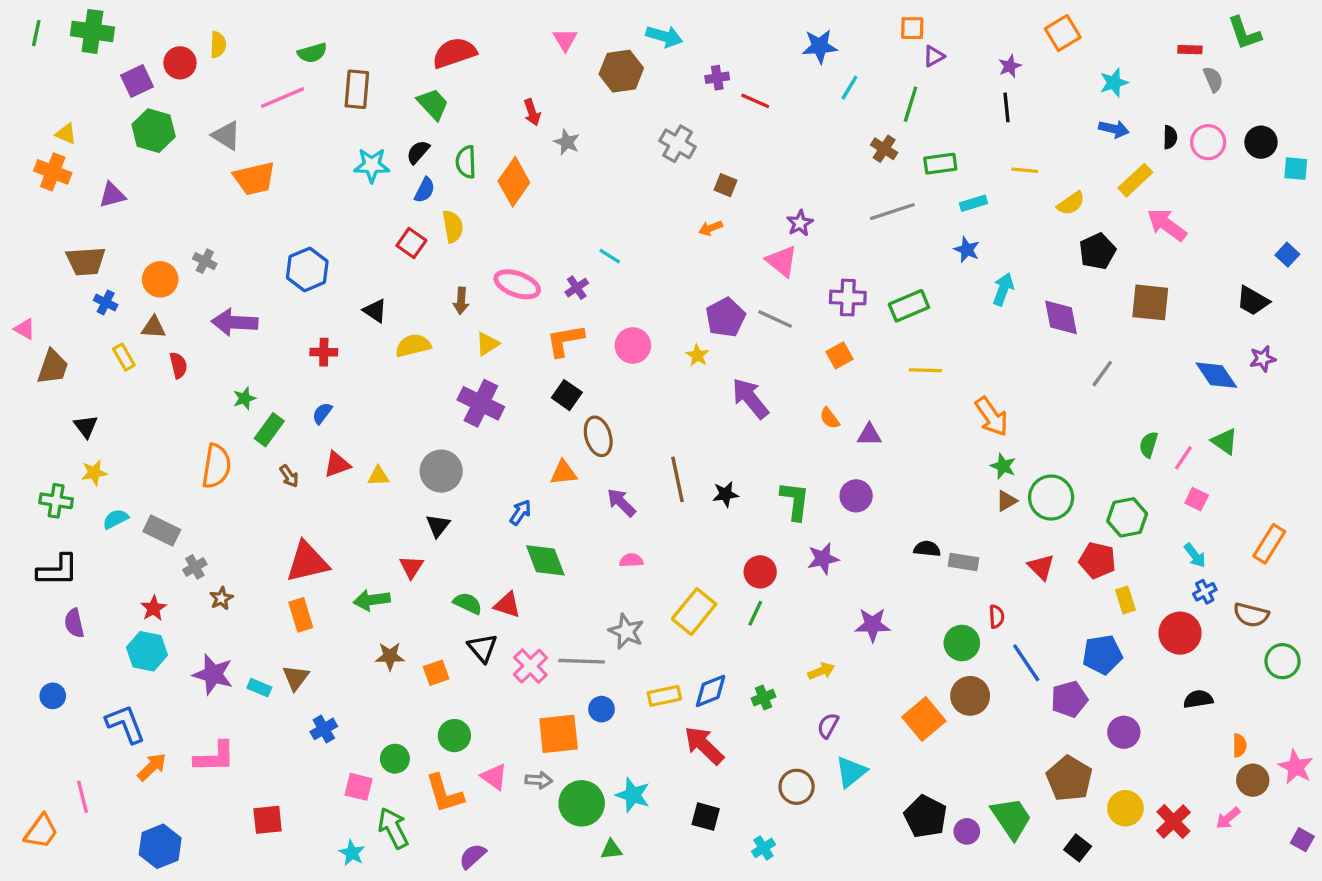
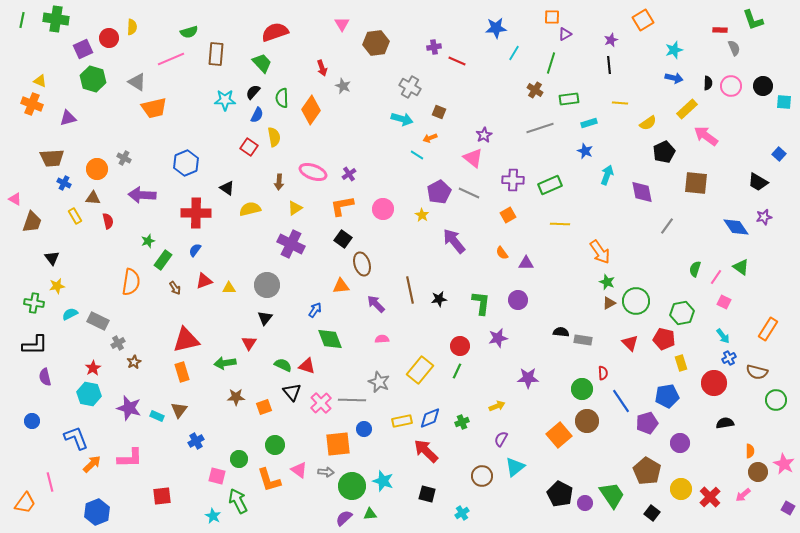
cyan arrow: (664, 36) -> (402, 119), moved
cyan line: (610, 256) -> (417, 155), moved
red cross: (324, 352) -> (196, 213), size x1.8
purple semicircle: (473, 856) -> (344, 518), moved

